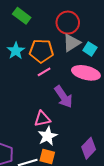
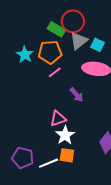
green rectangle: (22, 16) -> (56, 29), moved
purple arrow: (63, 97) -> (77, 95), size x0.7

